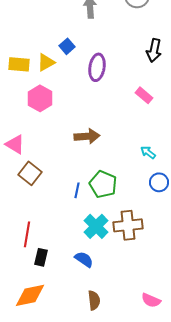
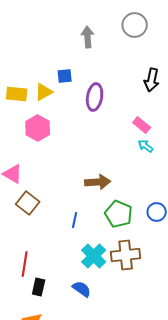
blue square: (67, 46) -> (65, 76), turned 35
brown arrow: (87, 136) -> (98, 182), moved
cyan arrow: (148, 152) -> (146, 146), moved
green pentagon: (103, 184) -> (119, 214), moved

